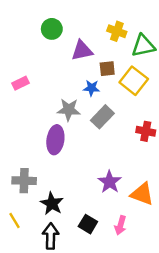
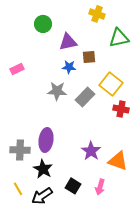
yellow cross: (117, 31) -> (97, 14), moved
yellow square: (134, 81) -> (111, 84), moved
blue star: (92, 88) -> (69, 67), moved
purple ellipse: (55, 140) -> (46, 140), moved
yellow line: (14, 220) -> (18, 189), moved
black arrow: (51, 236) -> (42, 196), turned -125

